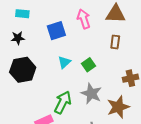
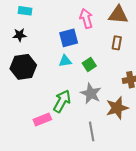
blue square: (56, 31) -> (69, 38), moved
cyan triangle: (64, 62) -> (65, 61), turned 32

